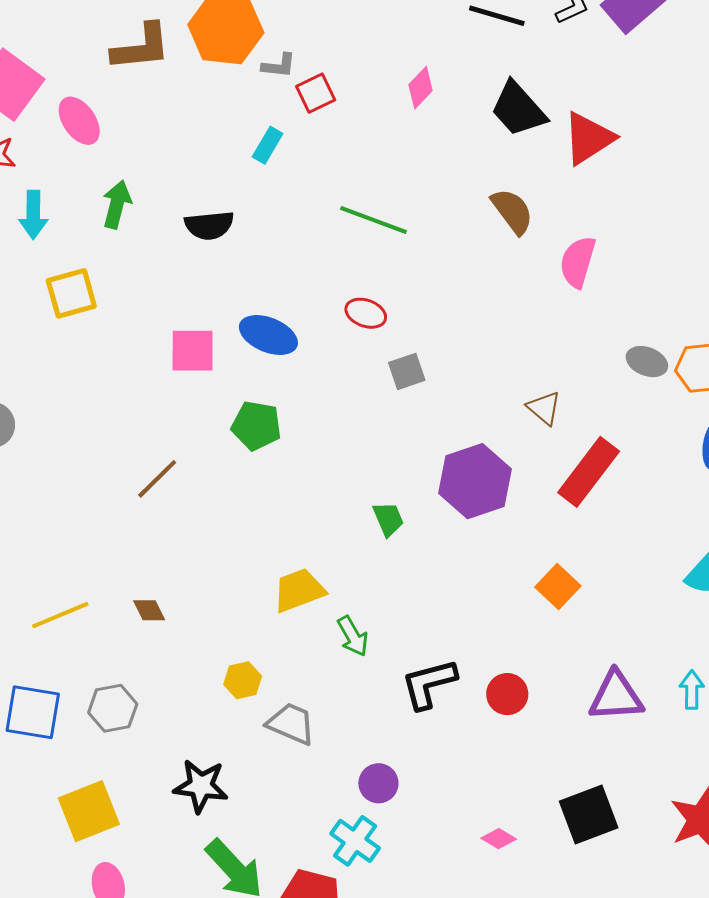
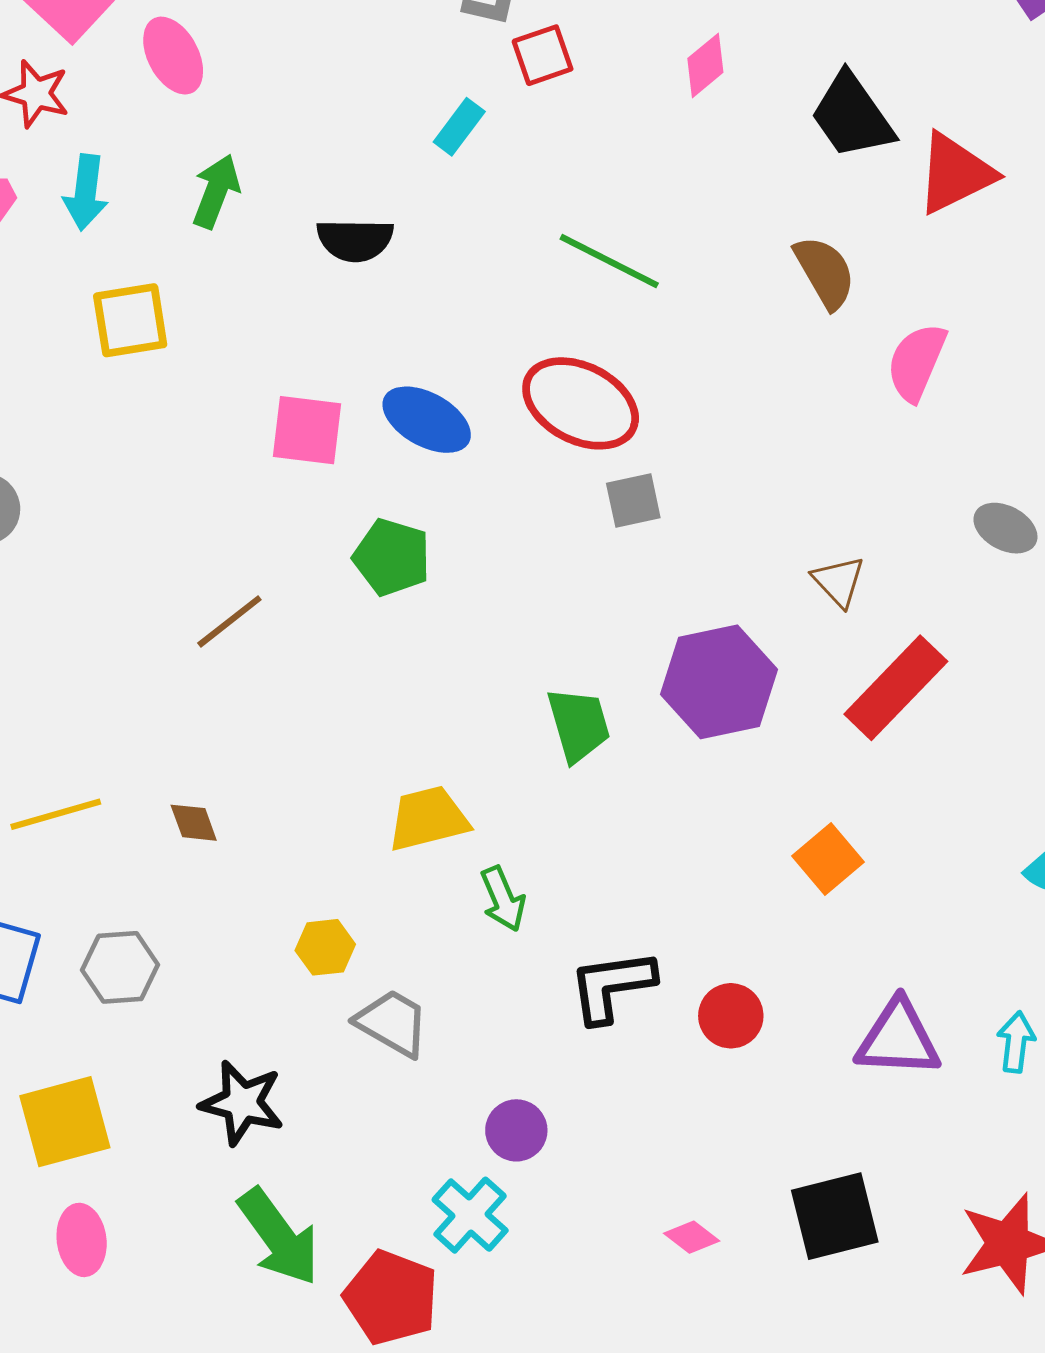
red ellipse: (366, 313) -> (581, 403), size x1.8
green trapezoid: (388, 519) -> (579, 725), size x1.4

